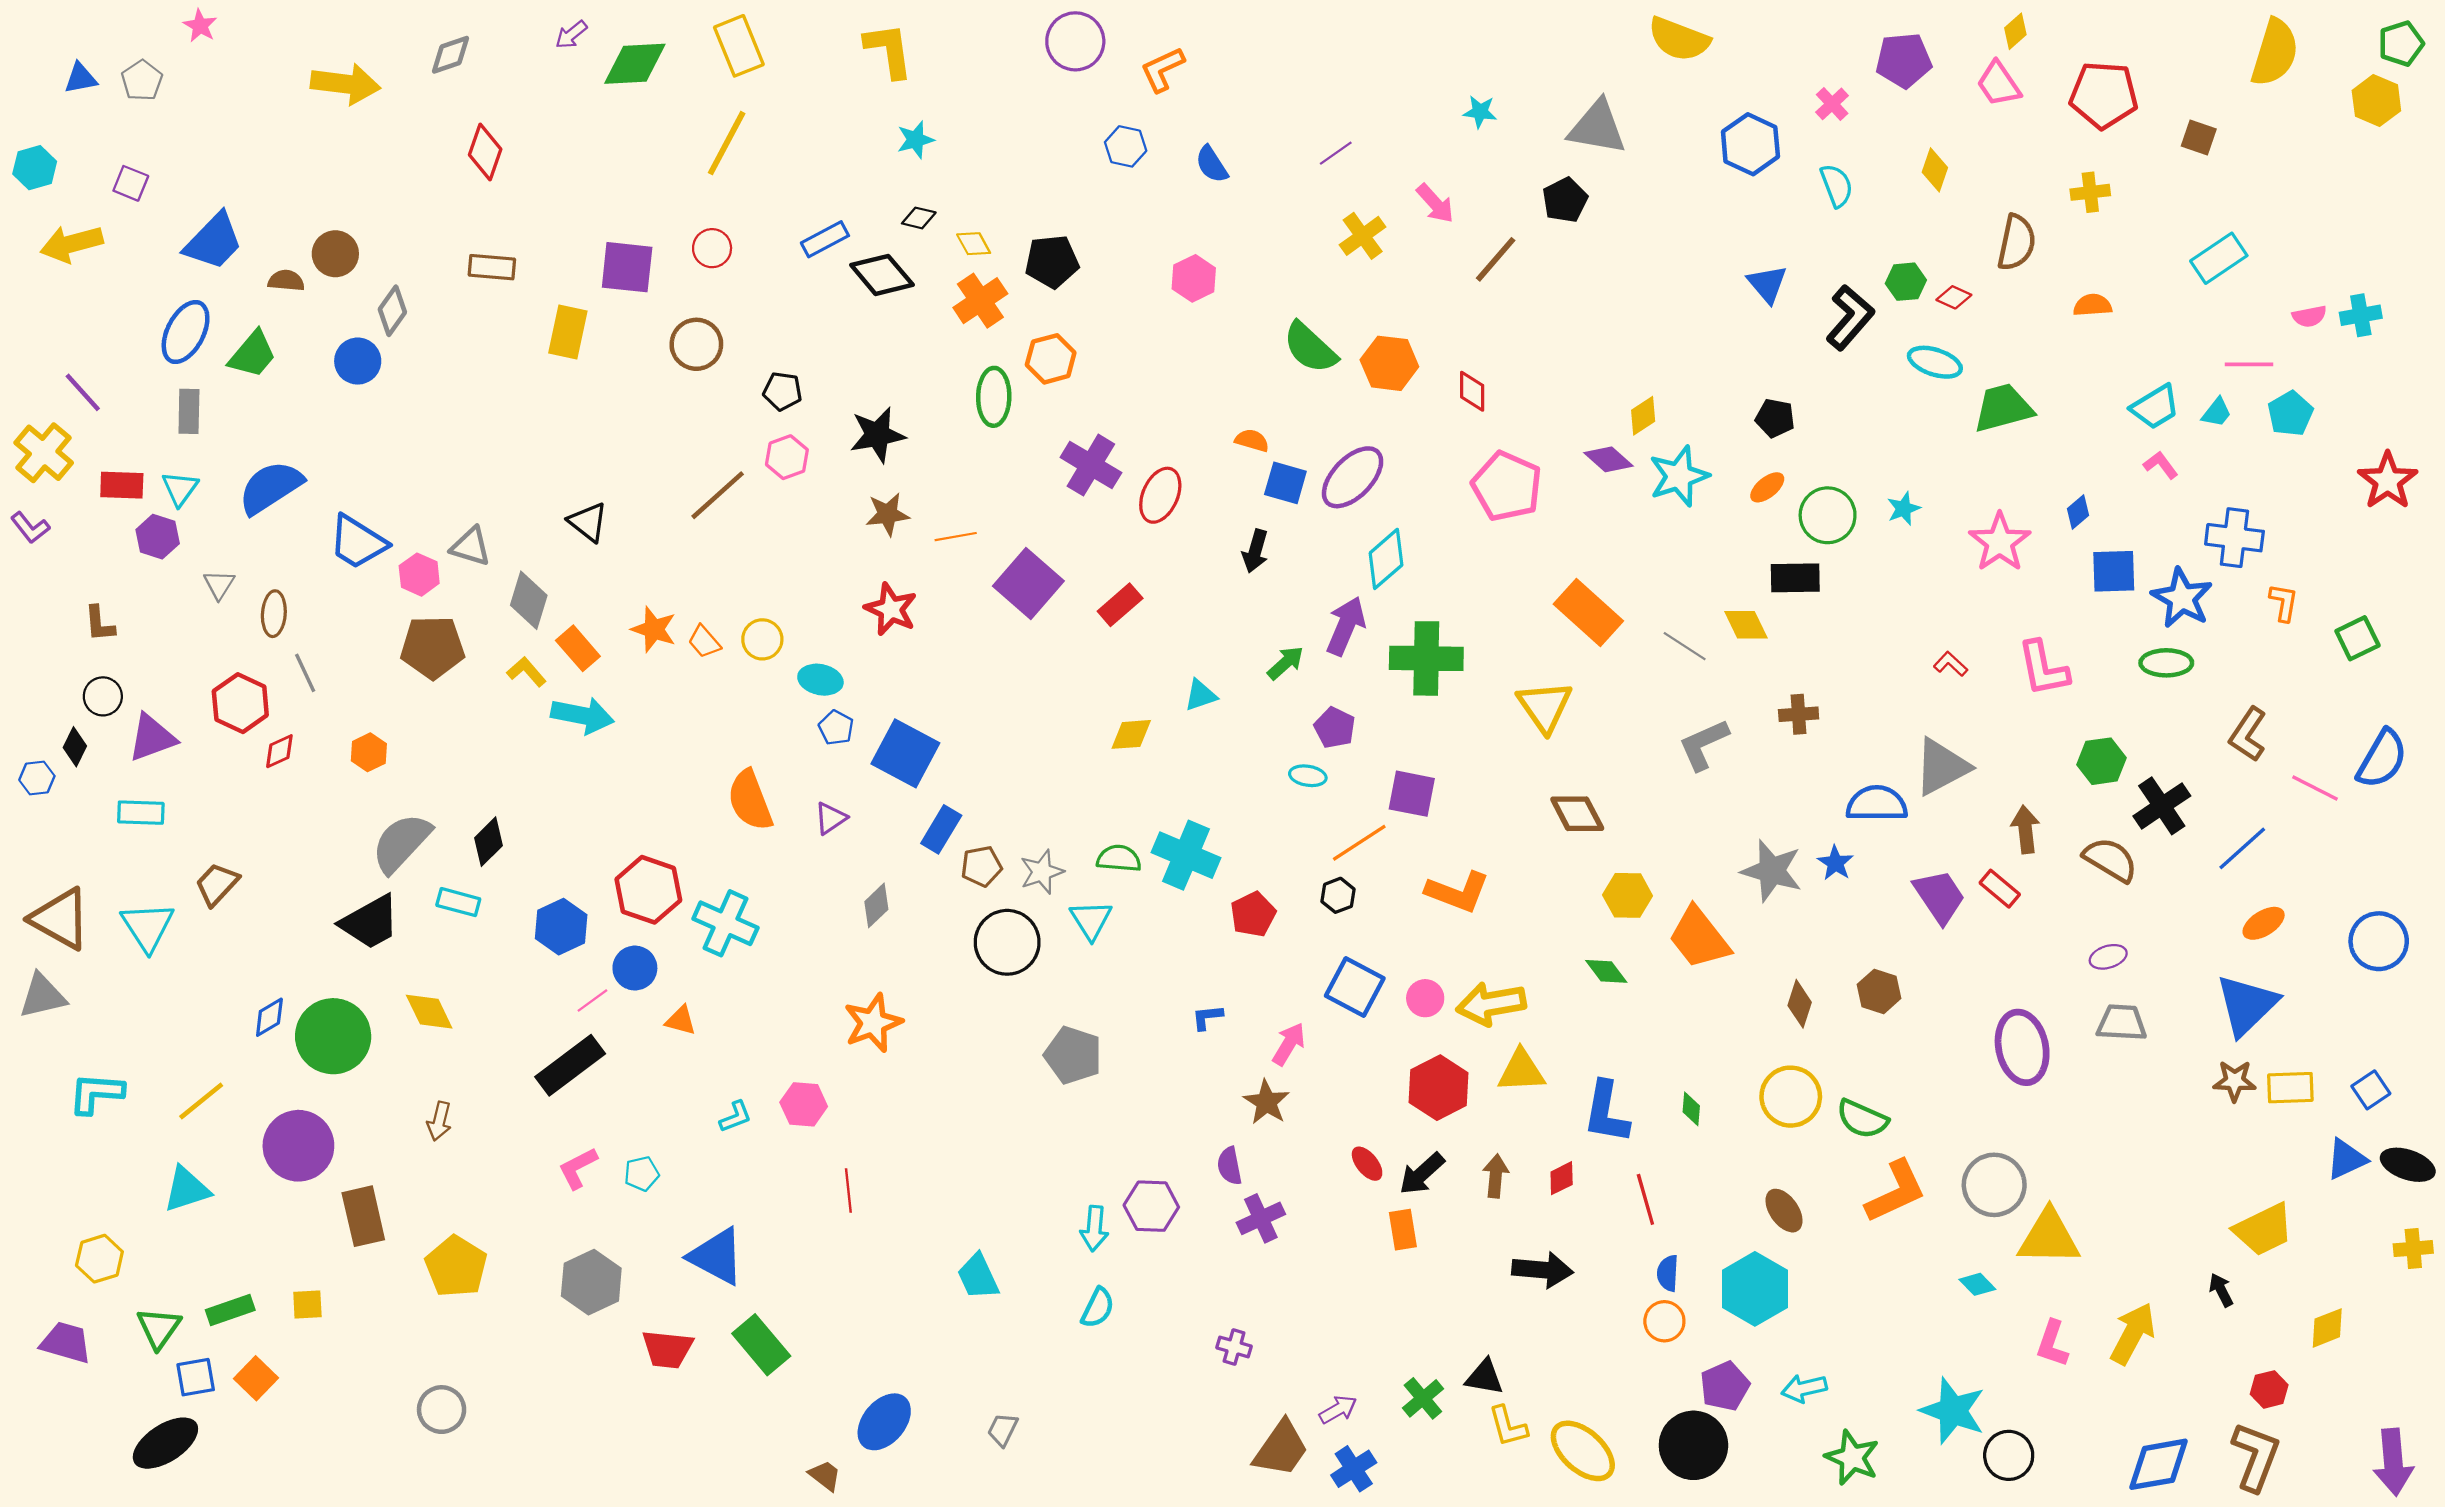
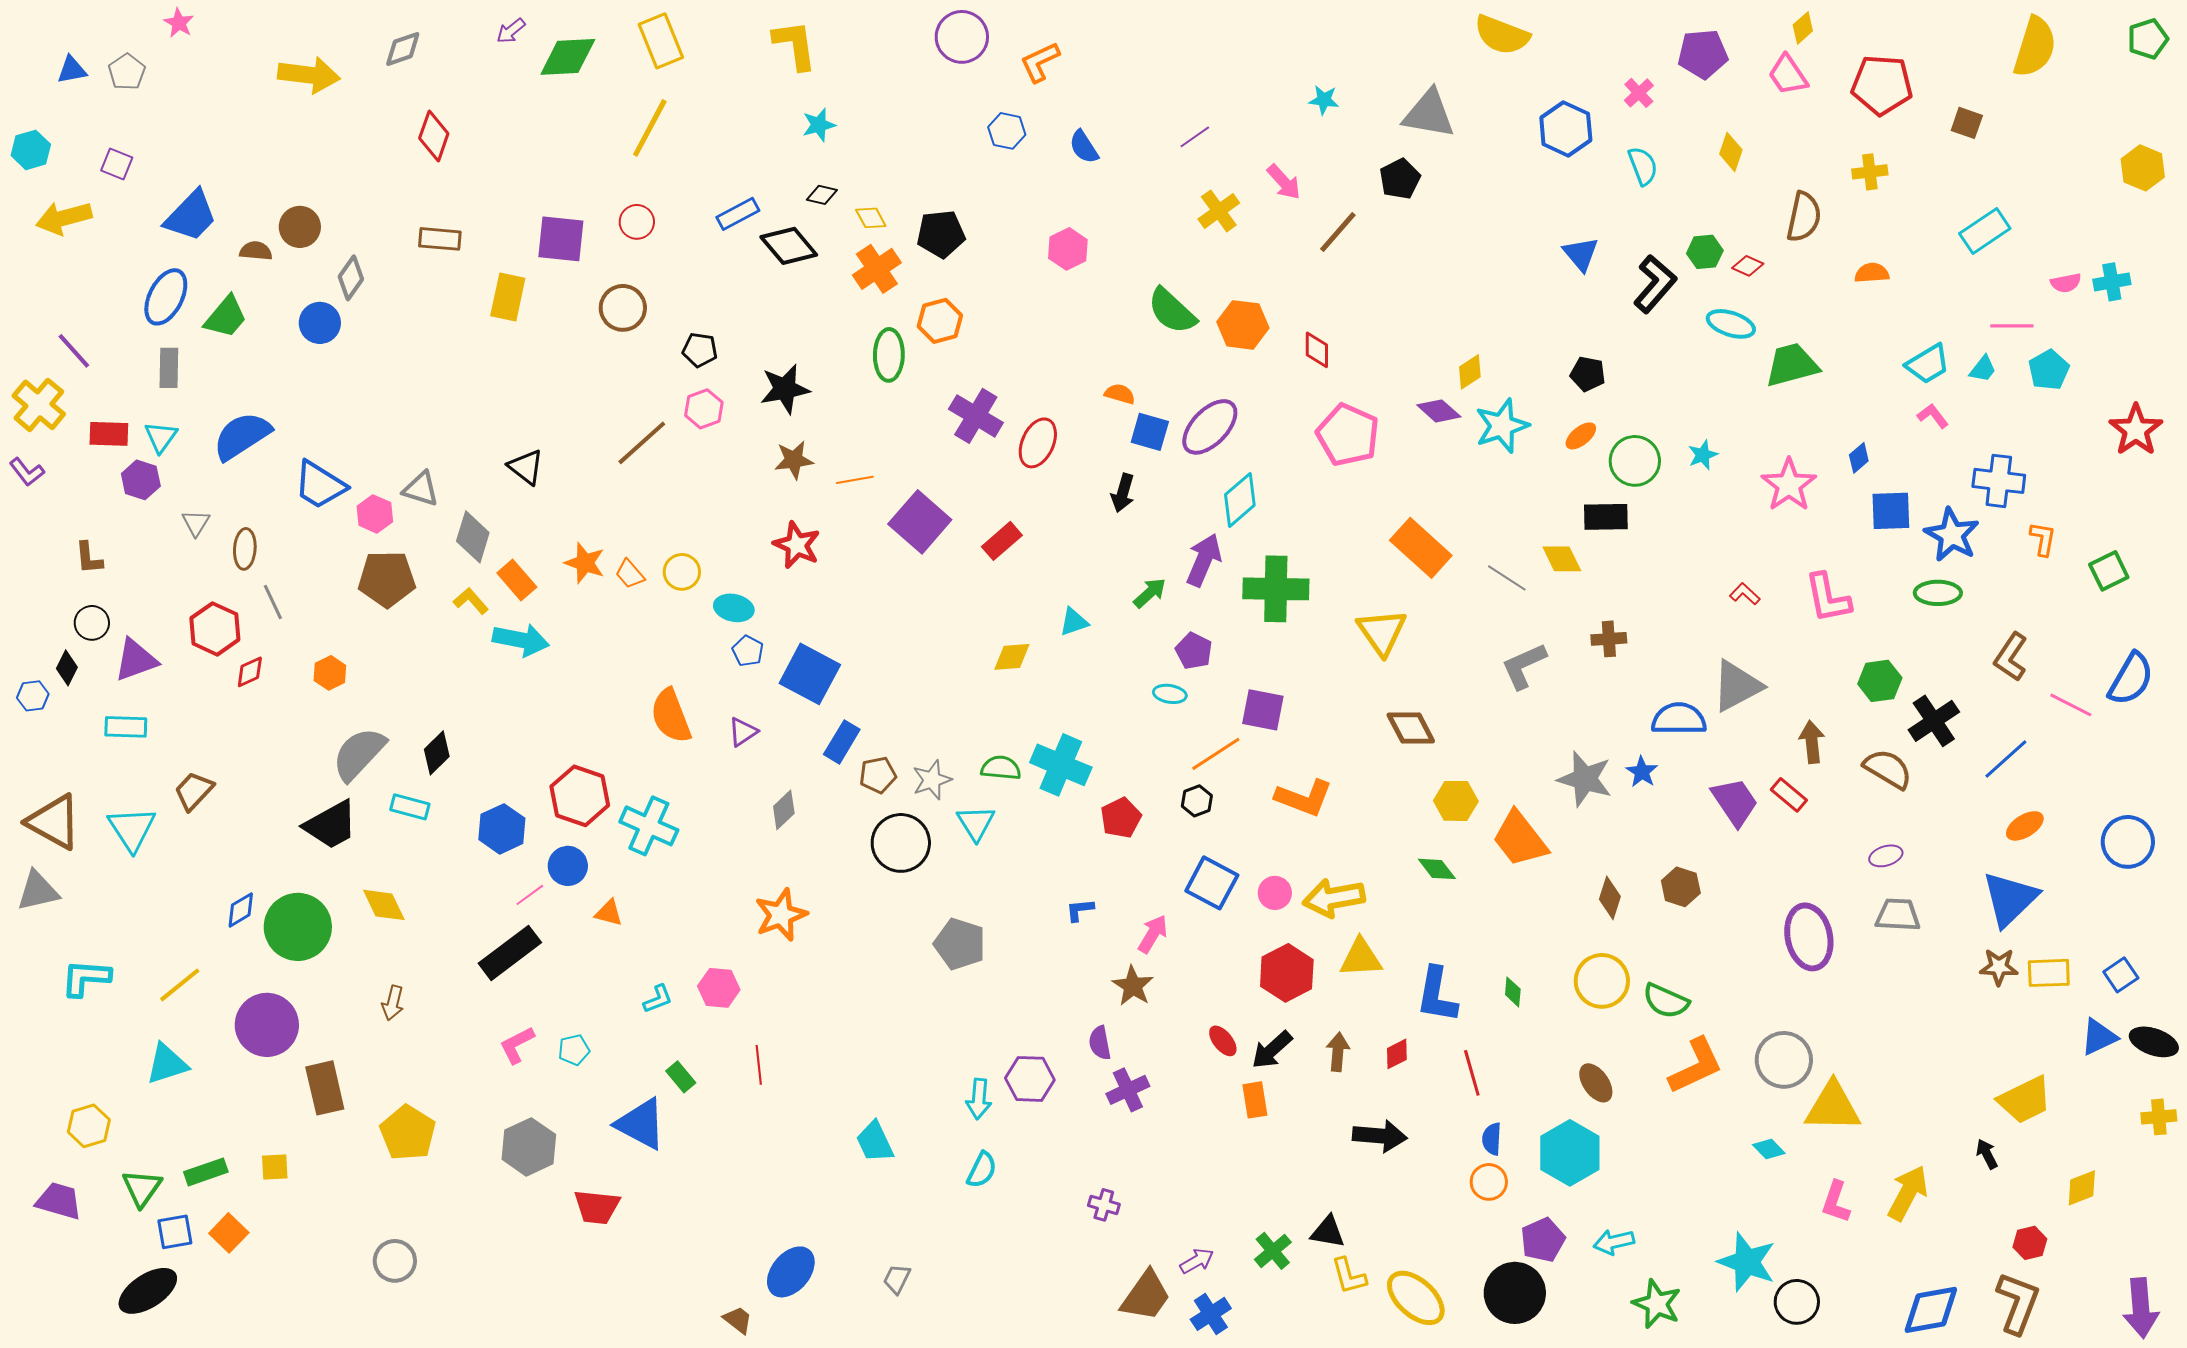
yellow hexagon: (2376, 101) -> (2143, 168), moved
green rectangle: (761, 1345) -> (681, 1077), moved, size x0.6

